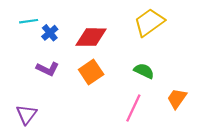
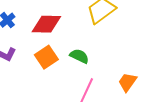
green semicircle: (144, 71) -> (79, 56), moved

